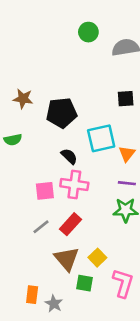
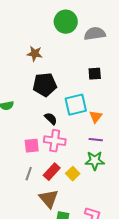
green circle: (88, 32) -> (66, 22), size x1.5
brown star: (23, 99) -> (35, 54), moved
gray line: (41, 227) -> (29, 174), turned -32
yellow square: (97, 258) -> (73, 174), moved

